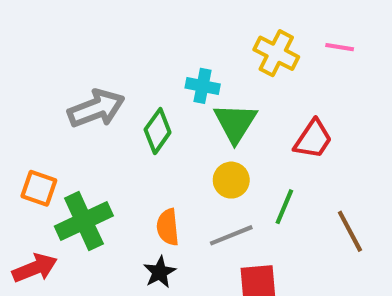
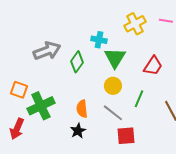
yellow cross: (276, 53) -> (135, 24), turned 35
gray line: (231, 235) -> (113, 113), turned 60
red arrow: (35, 268) -> (17, 129), turned 135

